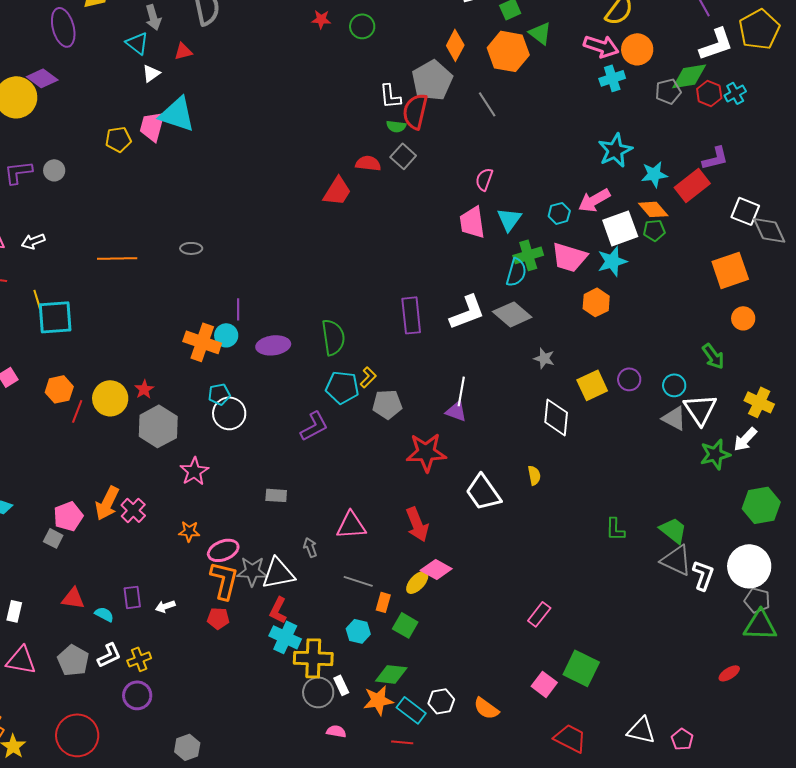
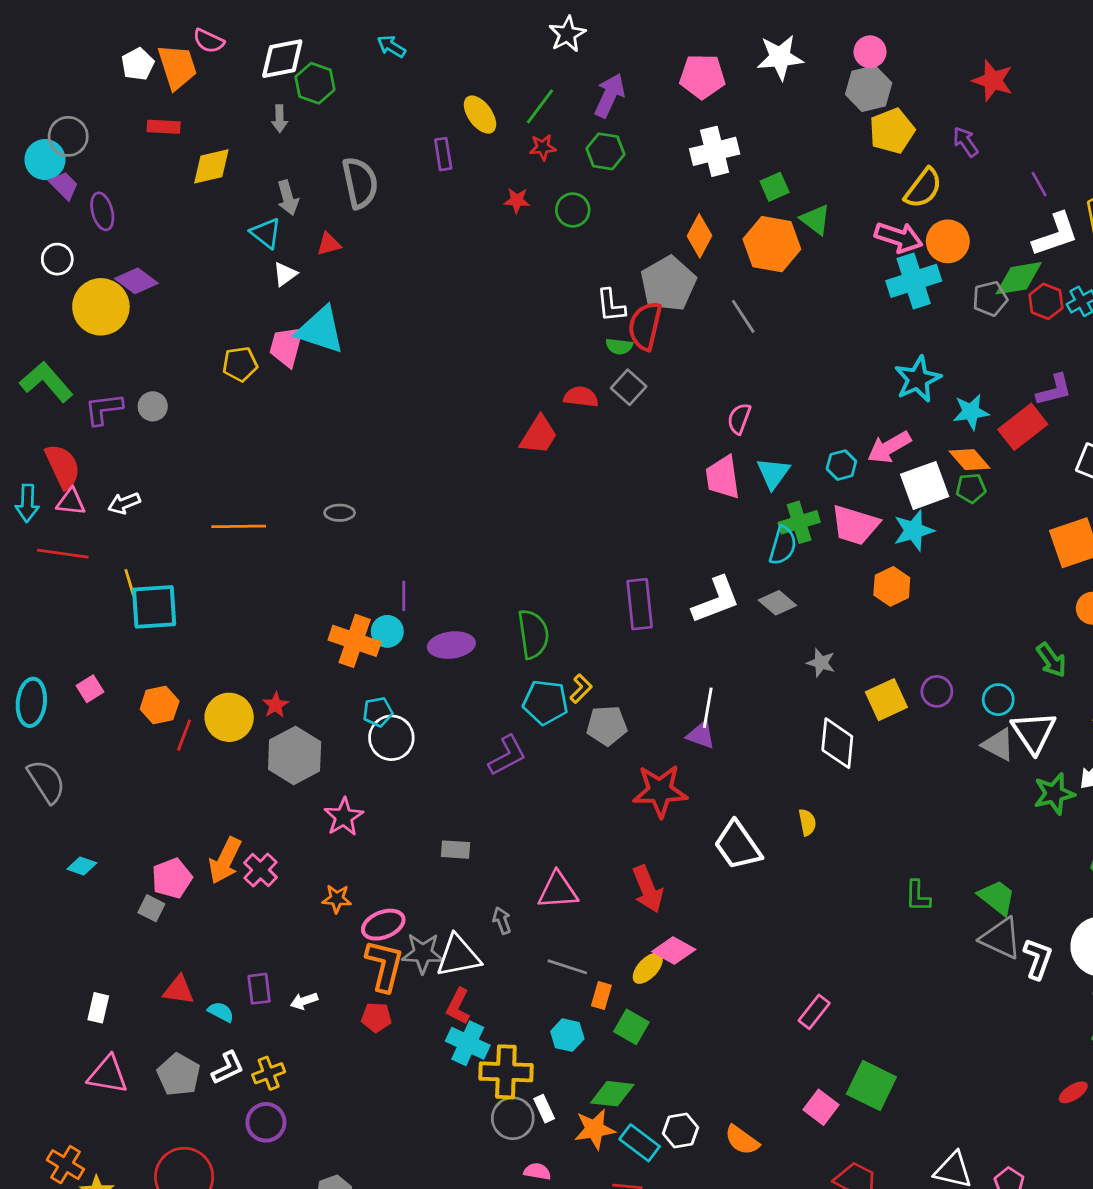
purple ellipse: (63, 27) -> (102, 211), moved, size x0.7
cyan cross: (612, 78) -> (914, 281), size x1.5
gray diamond: (512, 314) -> (777, 603), size x0.7

